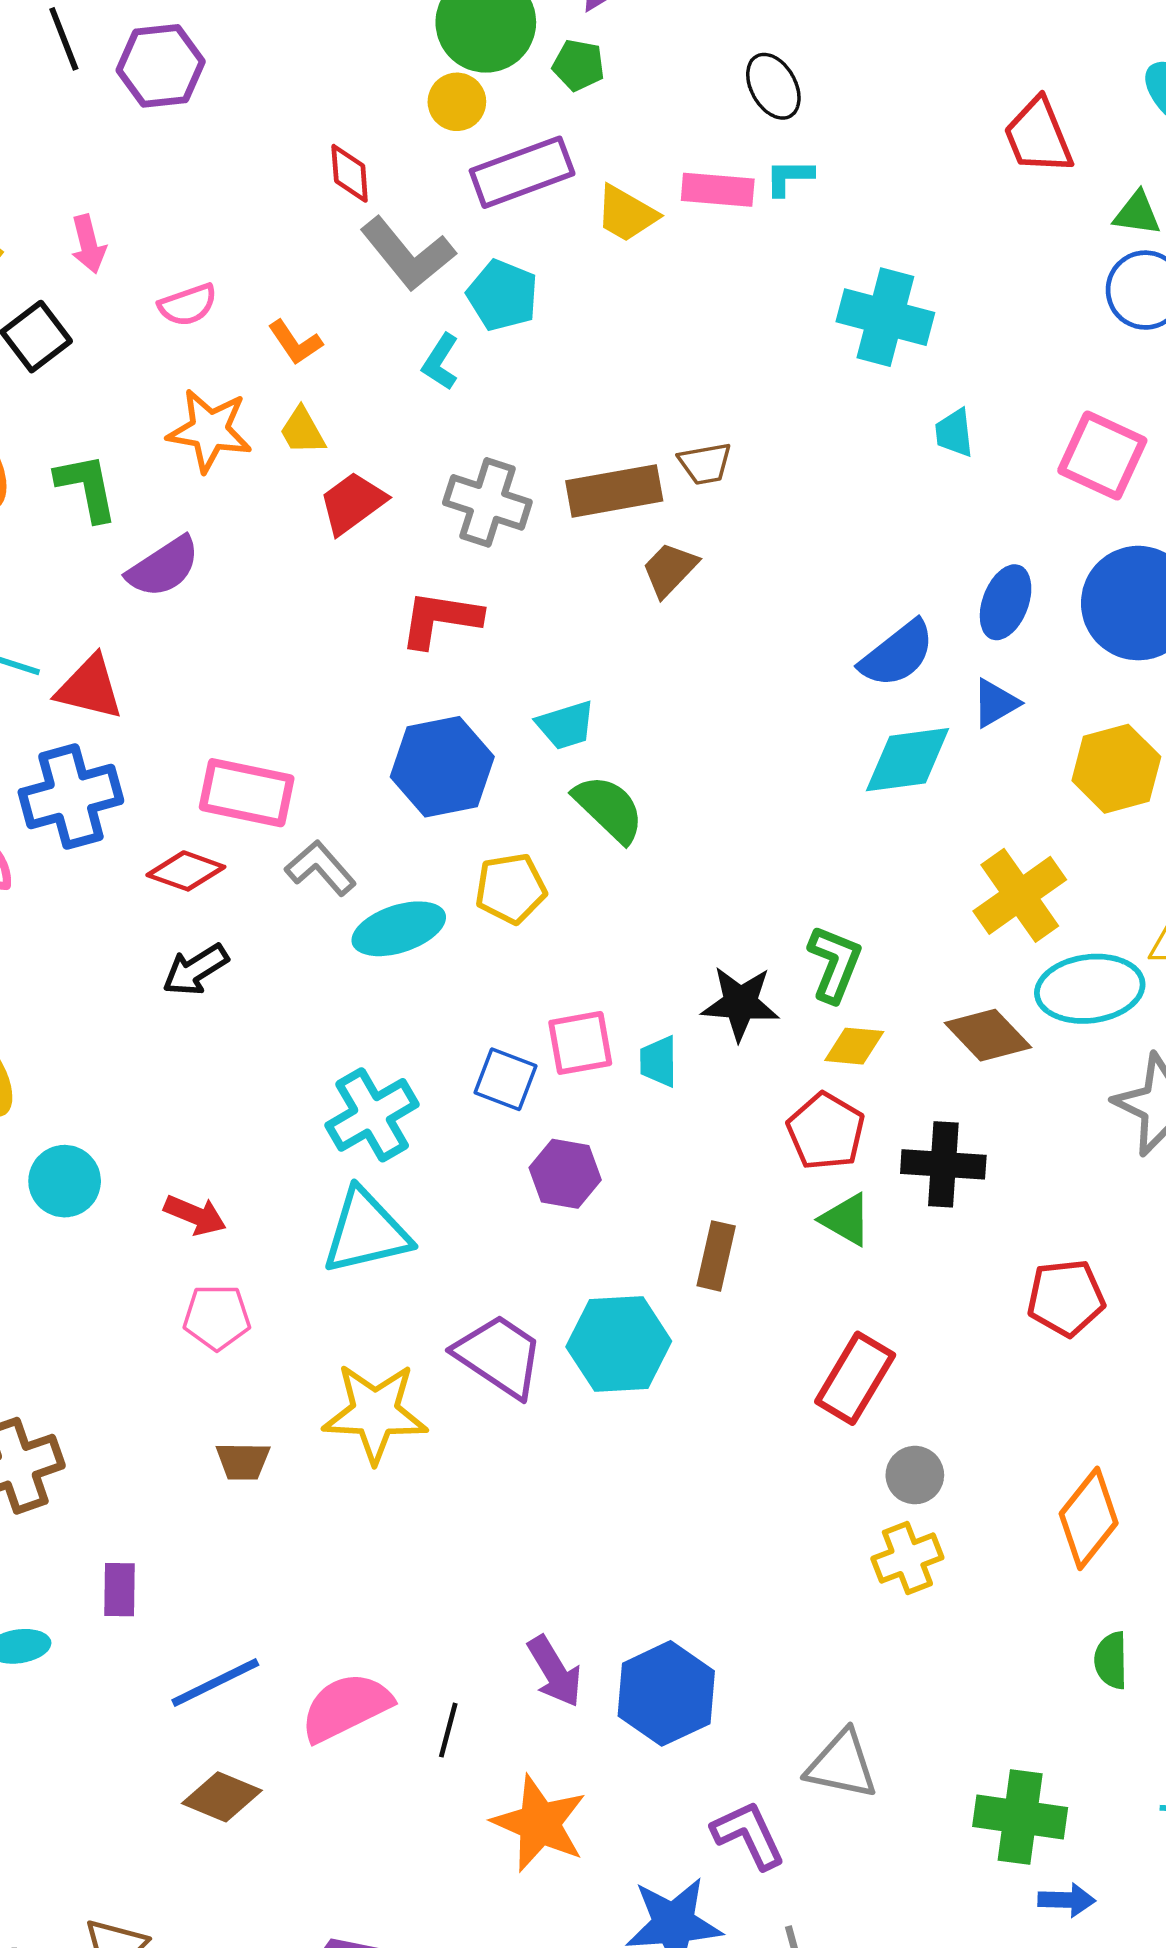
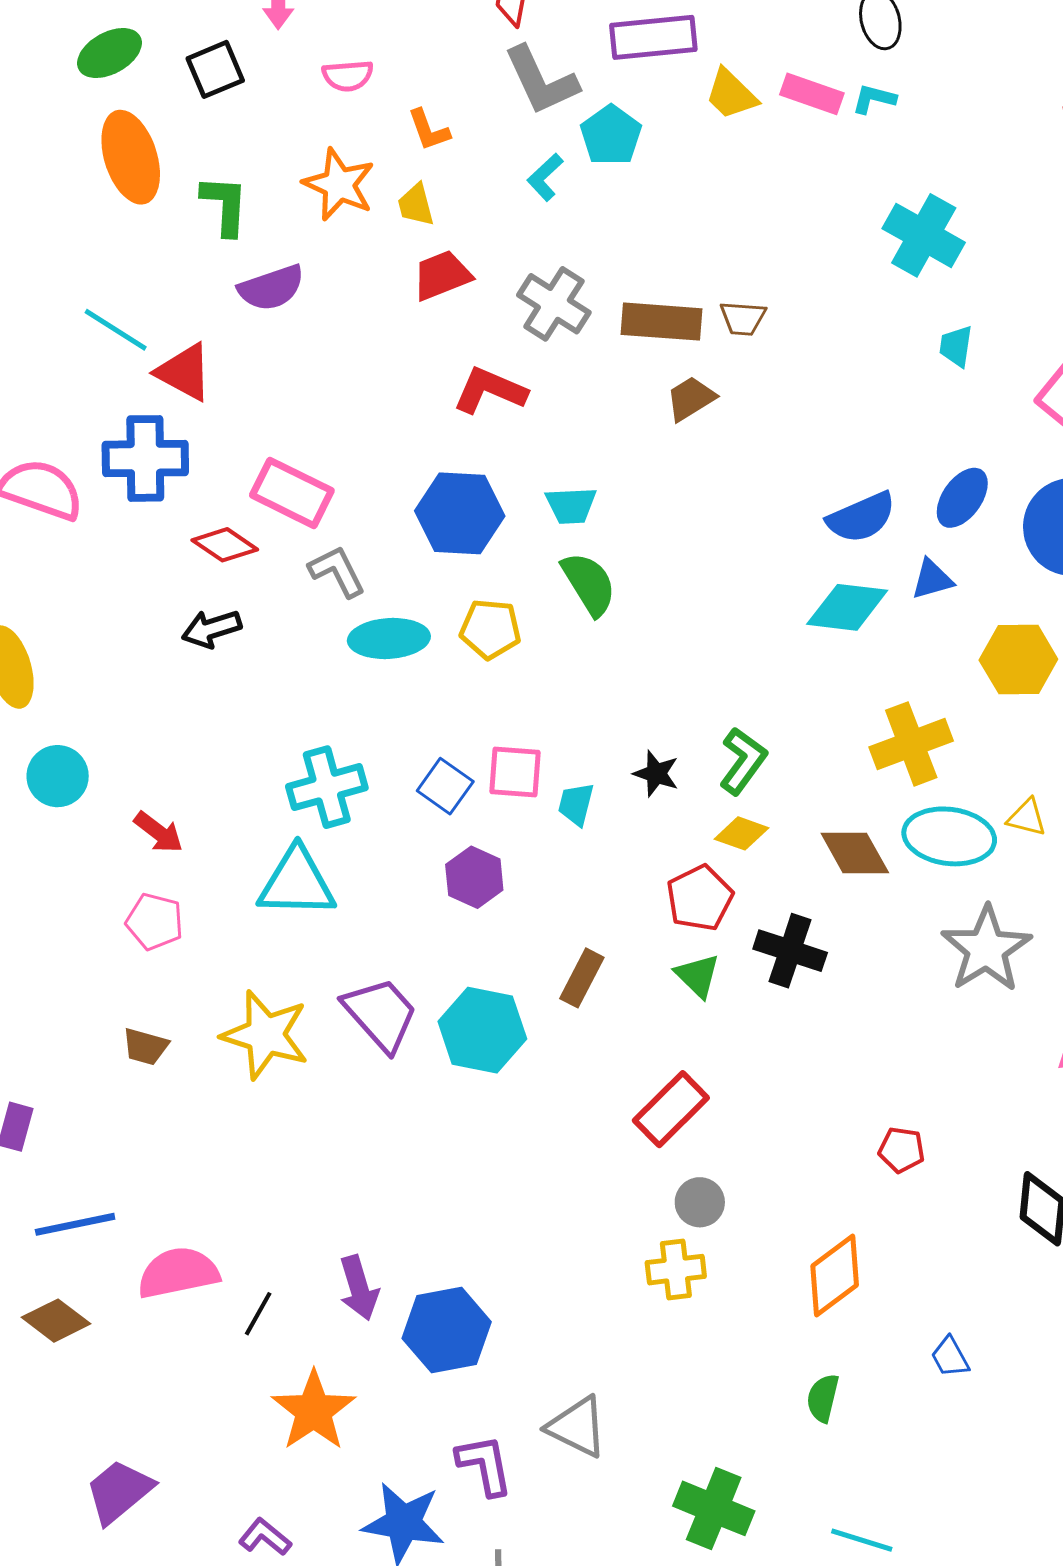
black star: (740, 1003) -> (656, 773), size x0.7
red pentagon: (1066, 1298) -> (901, 1150), moved, size x0.7

